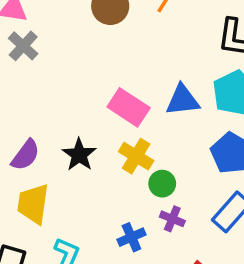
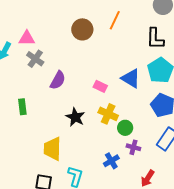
blue triangle: (183, 100) -> (131, 78), turned 45
pink rectangle: (129, 107) -> (100, 86), size x0.6
purple semicircle: (26, 155) -> (58, 80), moved

